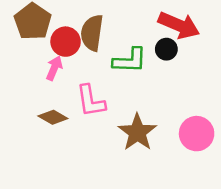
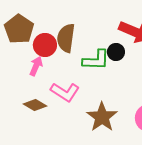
black circle: (166, 49) -> (116, 52), moved
pink L-shape: (91, 101) -> (65, 92), turned -48

